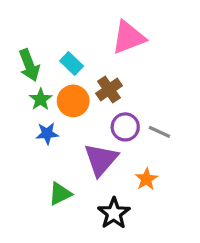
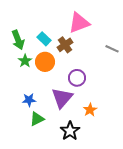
brown cross: (109, 90) -> (65, 45), moved
gray line: (159, 132) -> (112, 49), moved
blue star: (47, 133) -> (29, 100), moved

